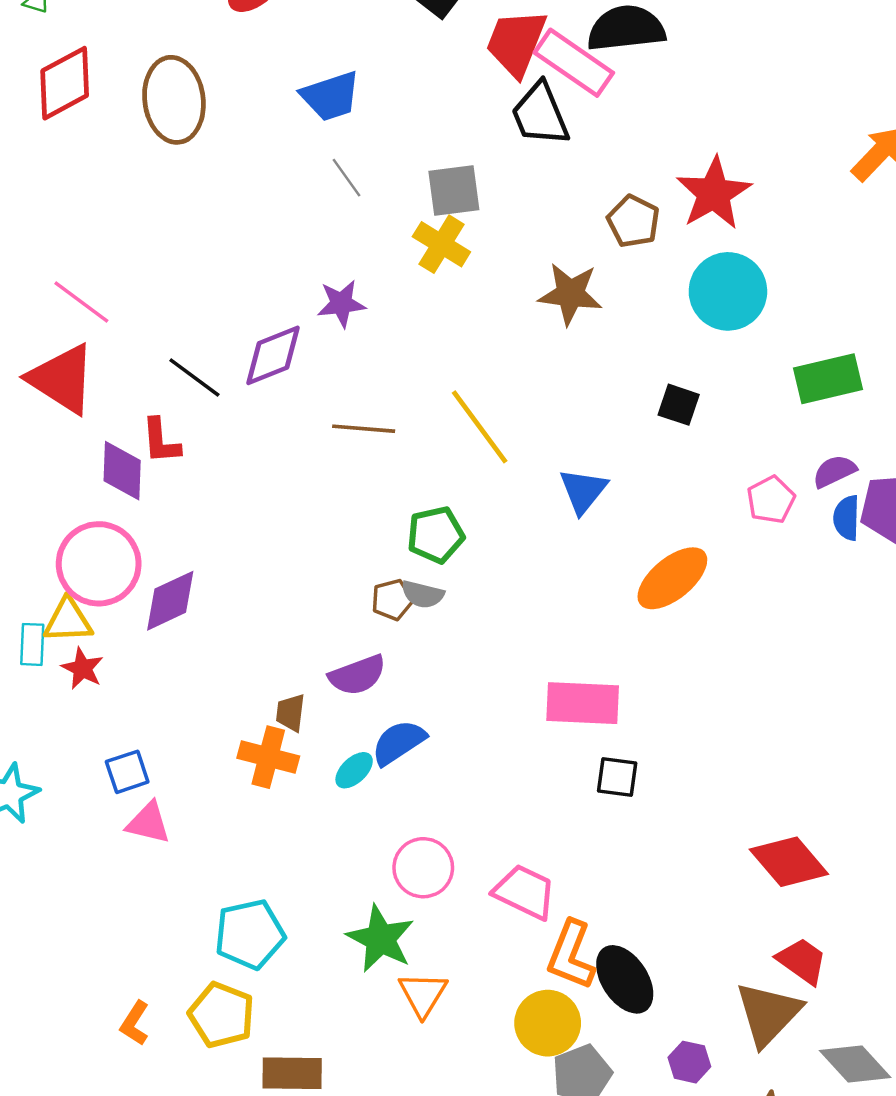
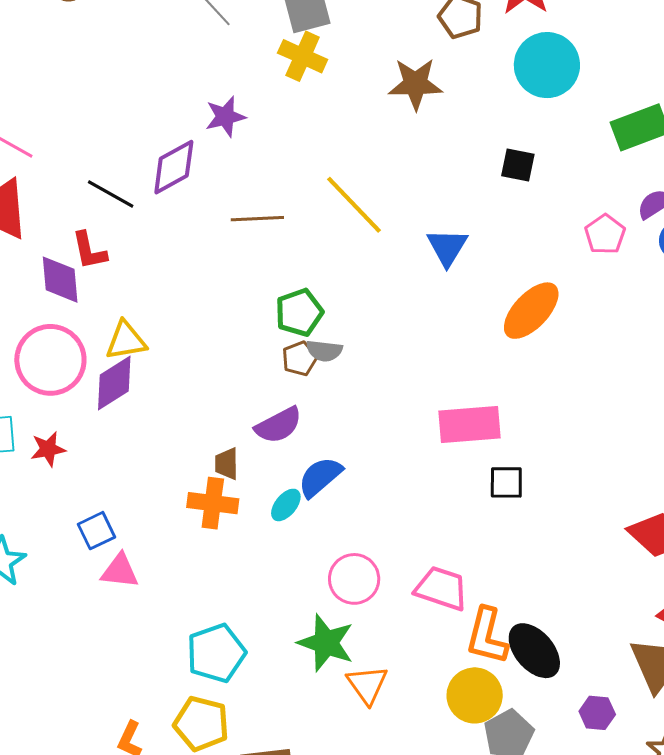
green pentagon: (436, 535) -> (299, 312), moved
yellow triangle: (68, 620) -> (126, 341), moved
red star: (82, 668) -> (48, 449), turned -30

